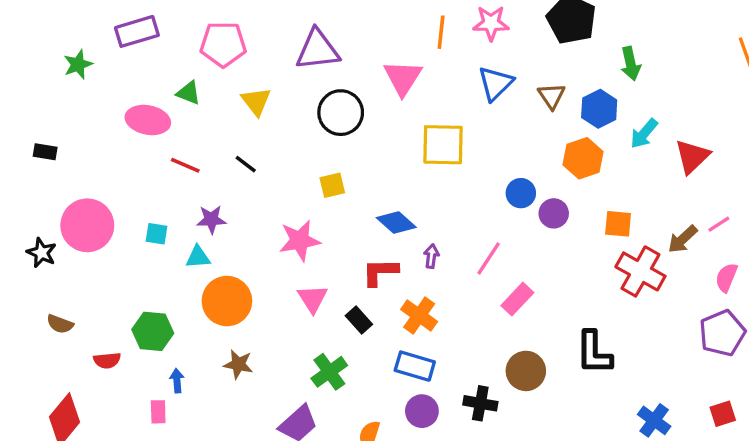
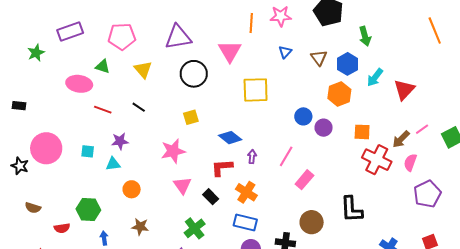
blue triangle: (496, 83) -> (285, 52), size x0.6
pink semicircle: (726, 277) -> (410, 162), moved
orange circle: (227, 301) -> (132, 189), size x0.6

